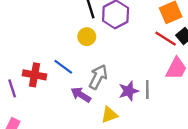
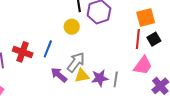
red line: (166, 39) -> (138, 39), turned 54
blue line: (63, 67) -> (48, 49), turned 66
yellow triangle: (109, 115) -> (82, 76), moved

